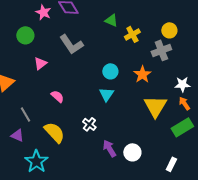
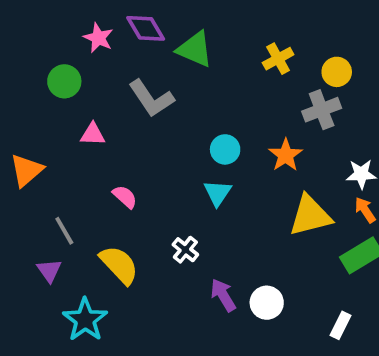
green triangle: (111, 20) -> (195, 49), moved, size x1.5
yellow cross: (132, 34) -> (278, 59), moved
pink triangle: (40, 63) -> (93, 134), turned 40
yellow triangle: (155, 106) -> (310, 216), turned 45
purple triangle: (17, 135) -> (49, 270), turned 32

